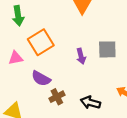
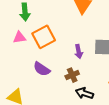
pink triangle: (16, 58) -> (20, 37), moved
brown cross: (57, 97) -> (72, 75), moved

